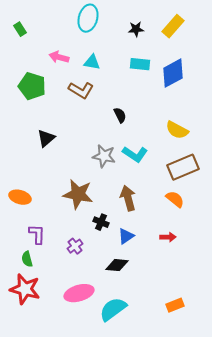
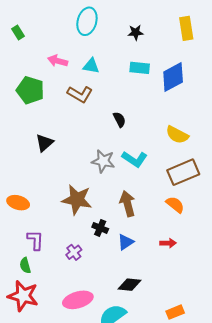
yellow rectangle: (173, 26) -> (186, 28), moved, turned -50
black diamond: (117, 265) -> (130, 285), moved

